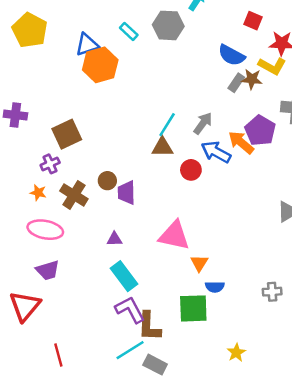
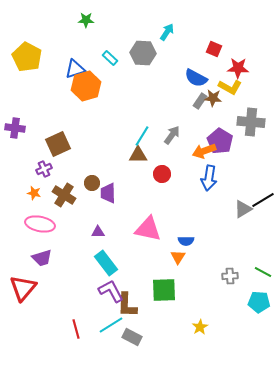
orange arrow: (241, 142) -> (204, 151), turned -60
blue arrow: (216, 152) -> (209, 178), moved, turned -110
orange triangle: (199, 263) -> (178, 257), moved
blue semicircle: (215, 287) -> (186, 241), moved
red line: (58, 355) -> (76, 329), moved

